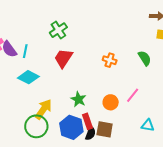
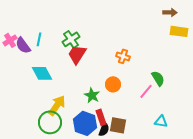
green cross: (58, 30) -> (71, 39), moved
cyan line: (25, 51) -> (39, 39), moved
green semicircle: (145, 58) -> (158, 78), moved
cyan diamond: (28, 77) -> (42, 73), turned 35
orange circle: (111, 102) -> (113, 84), moved

